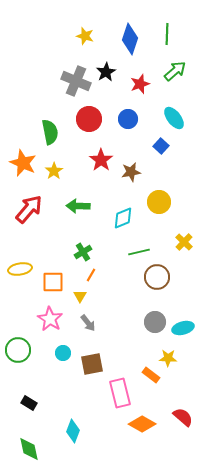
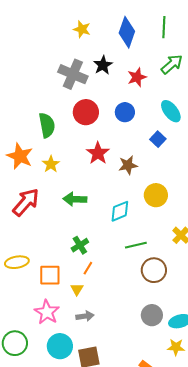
gray arrow: (88, 323) -> (85, 316), turned -60
cyan circle: (63, 353) -> (60, 346), size x1.6
yellow star: (168, 358) -> (176, 347), moved

